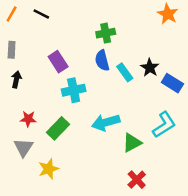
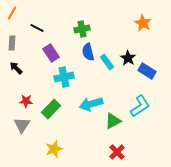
black line: (41, 14) -> (37, 28), moved
orange star: (168, 14) -> (143, 23), moved
green cross: (106, 33) -> (82, 29), moved
black arrow: (16, 80) -> (16, 68), turned -56
yellow star: (49, 169) -> (54, 149), moved

